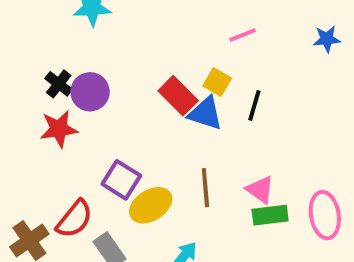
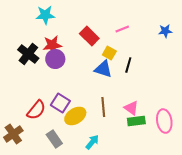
black cross: (59, 84) -> (28, 54), size x1.5
purple circle: (90, 92) -> (55, 59), moved
red rectangle: (178, 96) -> (89, 36), moved
red star: (59, 129) -> (52, 45), moved
red semicircle: (74, 219) -> (36, 110), moved

